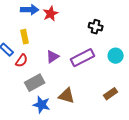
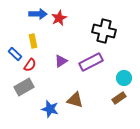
black cross: (96, 27) -> (104, 31), size x1.6
cyan circle: (116, 56) -> (124, 78), moved
gray rectangle: (35, 83) -> (24, 87), moved

